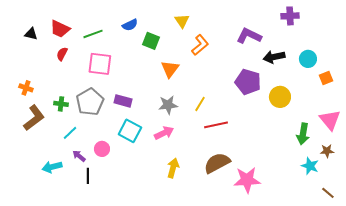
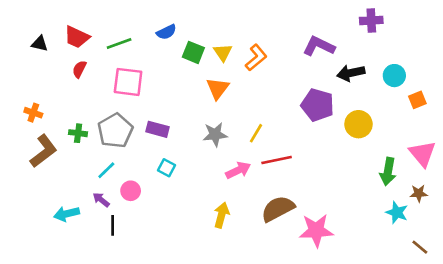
yellow triangle: (182, 21) -> (223, 52), moved
cyan square: (130, 131) -> (166, 168), size x0.6
cyan line: (70, 133) -> (106, 170), moved
pink arrow: (164, 133) -> (238, 170), moved

